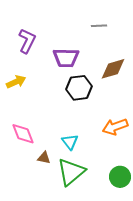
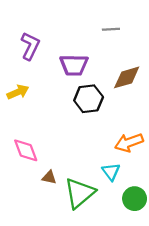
cyan triangle: (70, 142) -> (111, 172), moved

